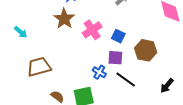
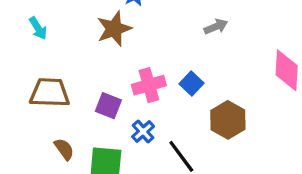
pink cross: (92, 30) -> (149, 85), moved
purple square: (115, 58) -> (108, 106), moved

